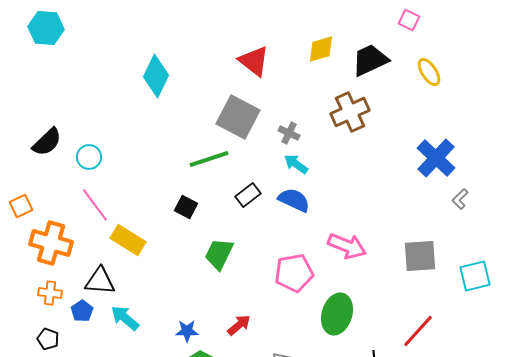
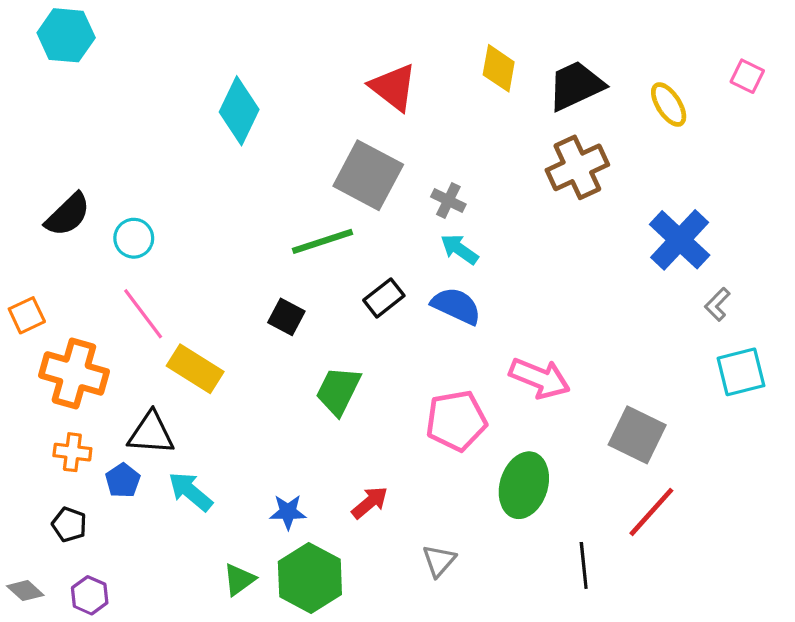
pink square: (409, 20) -> (747, 76), moved
yellow diamond: (321, 49) -> (499, 68), turned -64
brown cross: (350, 112) -> (577, 167), moved
gray square: (420, 256) -> (637, 435), moved, turned 30
cyan square: (475, 276) -> (741, 372), moved

